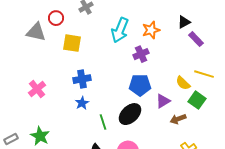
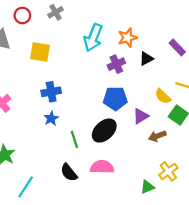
red circle: (56, 18) -> (22, 15), moved
black triangle: (184, 22) -> (146, 59), moved

